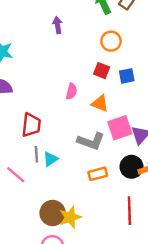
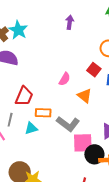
pink square: (120, 128) -> (83, 143), moved
gray line: (36, 154) -> (10, 120), moved
orange rectangle: (98, 174) -> (43, 113), moved

